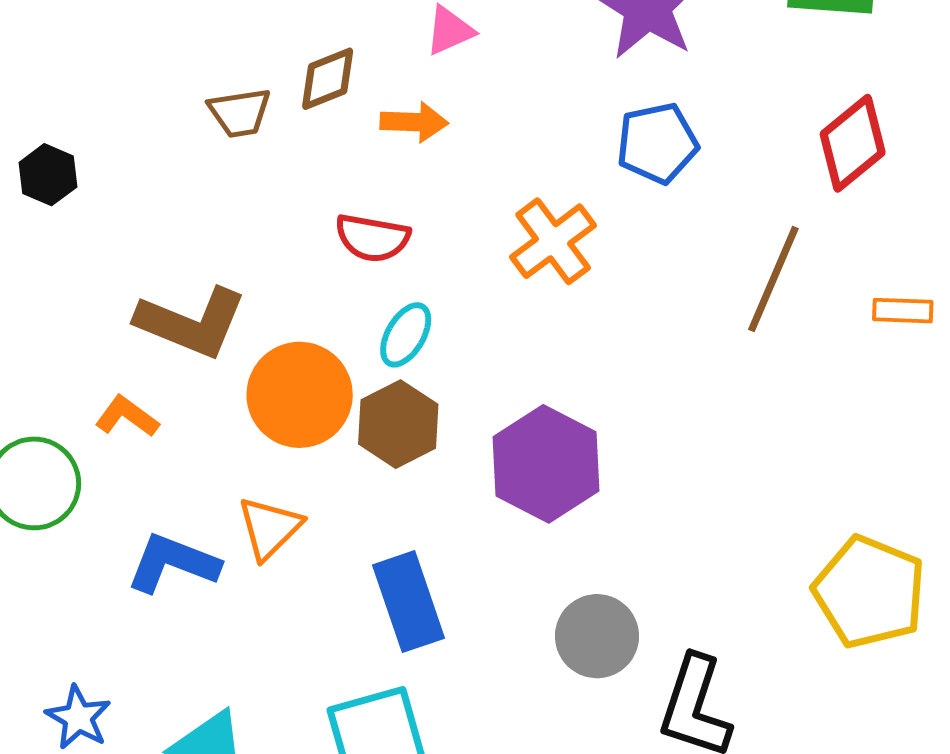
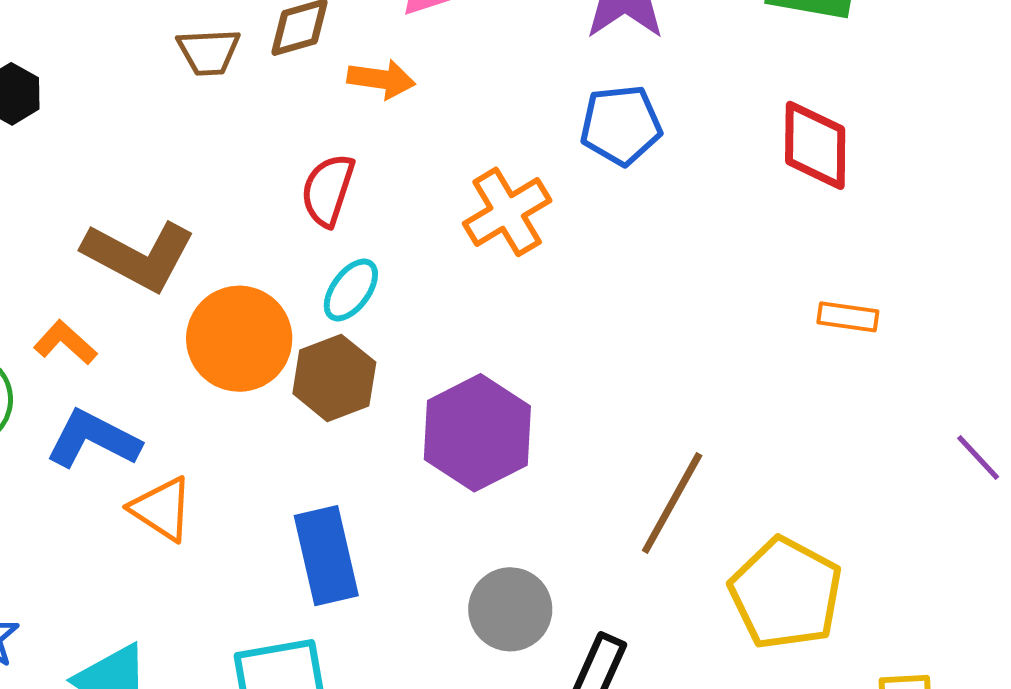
red diamond: (853, 143) -> (815, 145), turned -56
red semicircle: (372, 238) -> (328, 190), turned 92
brown line: (773, 279) -> (672, 503), moved
orange triangle: (270, 528) -> (162, 509), moved, turned -48
blue L-shape: (173, 563) -> (93, 439), moved

